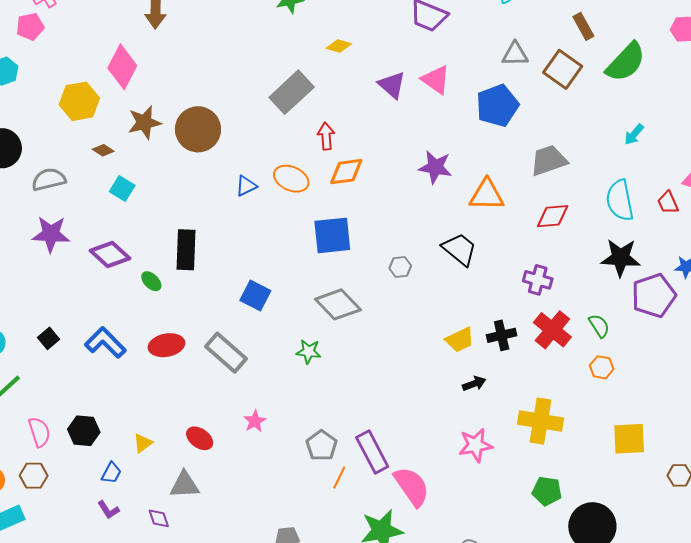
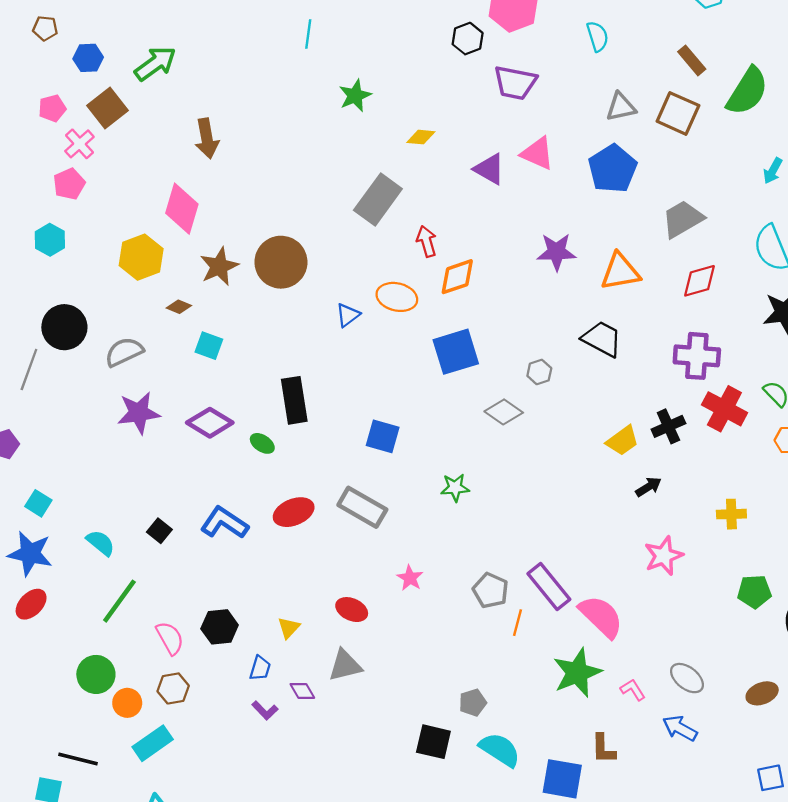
purple cross: (538, 280) -> (697, 356), size x1.4
gray diamond: (338, 304) -> (504, 412), moved, size x0.7
yellow cross: (540, 421) -> (731, 514), size x0.6
purple diamond: (159, 518) -> (302, 691), moved

